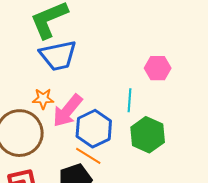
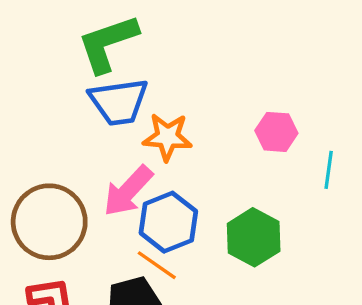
orange star: (43, 99) -> (167, 137), moved, size x1.4
cyan line: (130, 100) -> (329, 170), moved

